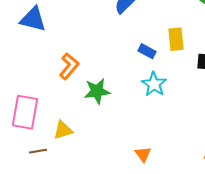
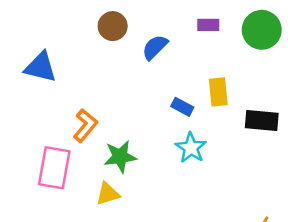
pink rectangle: (25, 112) -> (54, 168), moved
yellow triangle: (63, 130) -> (108, 194), moved

